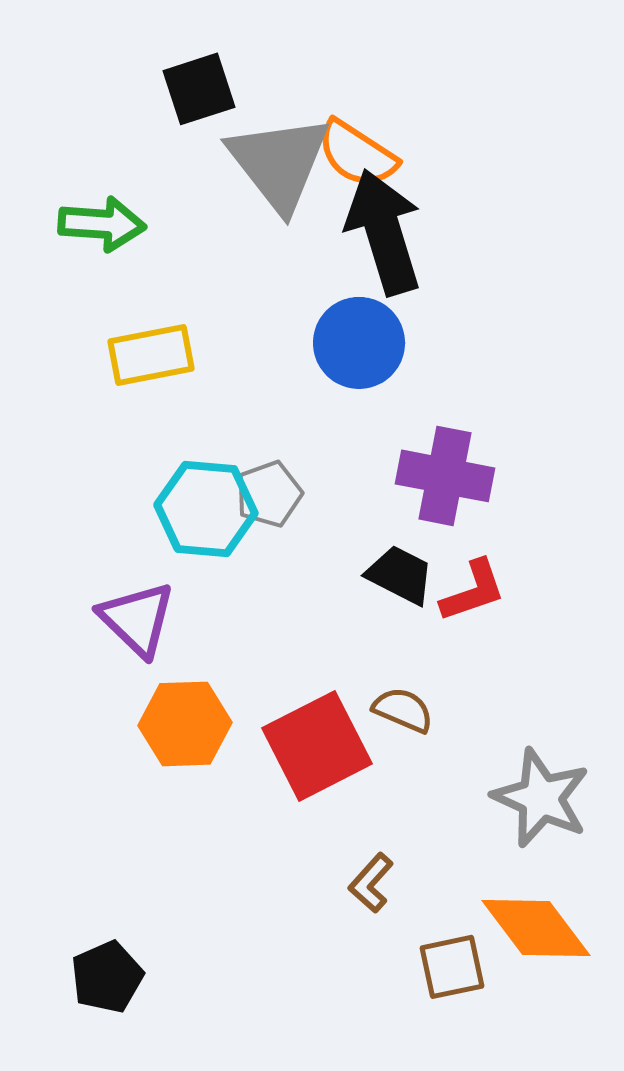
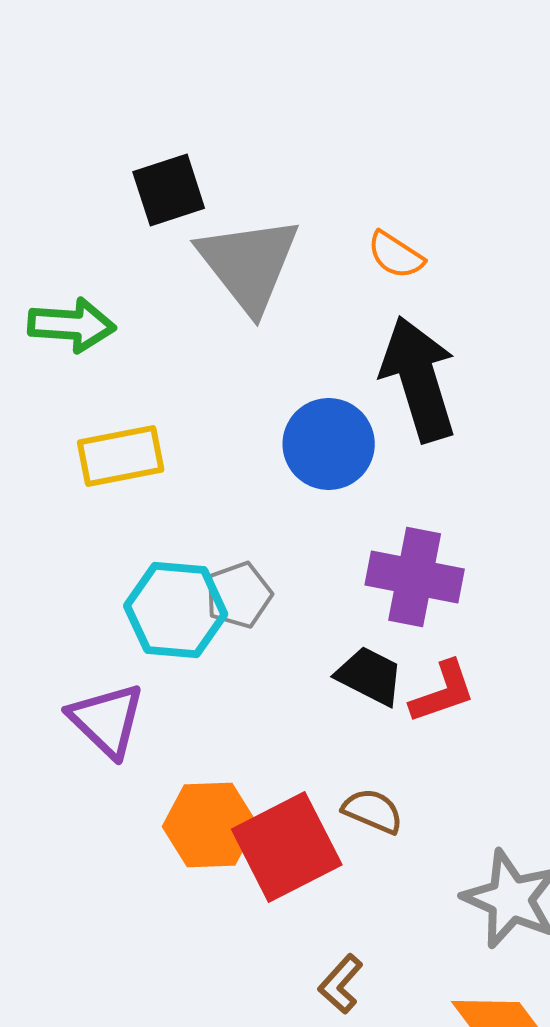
orange semicircle: (357, 154) -> (396, 255), moved, size x0.7
black arrow: (384, 232) -> (419, 379), moved
orange hexagon: (185, 724) -> (210, 825), moved

